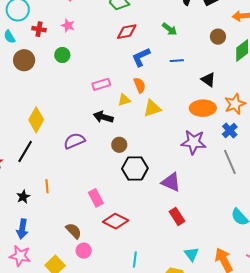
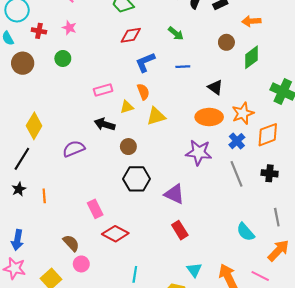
brown circle: (119, 145) -> (128, 147), moved
black star: (23, 197) -> (19, 189), moved

